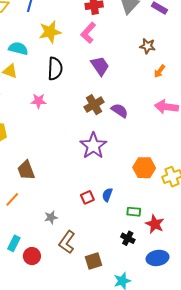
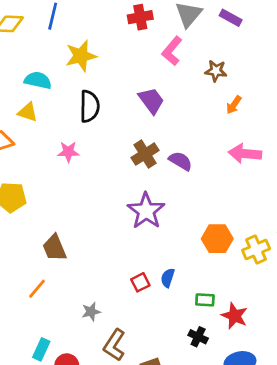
pink L-shape: (88, 33) -> (172, 51), moved

